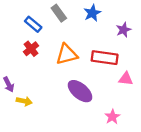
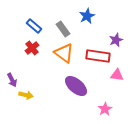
gray rectangle: (59, 13) -> (63, 29), moved
purple star: (124, 30) -> (116, 40), moved
orange triangle: (67, 54) -> (64, 53), turned 50

